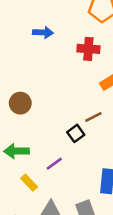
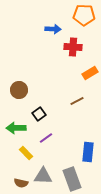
blue arrow: (43, 32) -> (53, 29), moved
black square: (76, 133) -> (39, 114), moved

